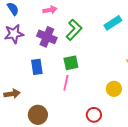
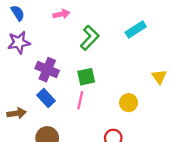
purple cross: (47, 37) -> (47, 70), moved
blue rectangle: (37, 67) -> (46, 98), moved, turned -35
yellow circle: (114, 89) -> (129, 103), moved

